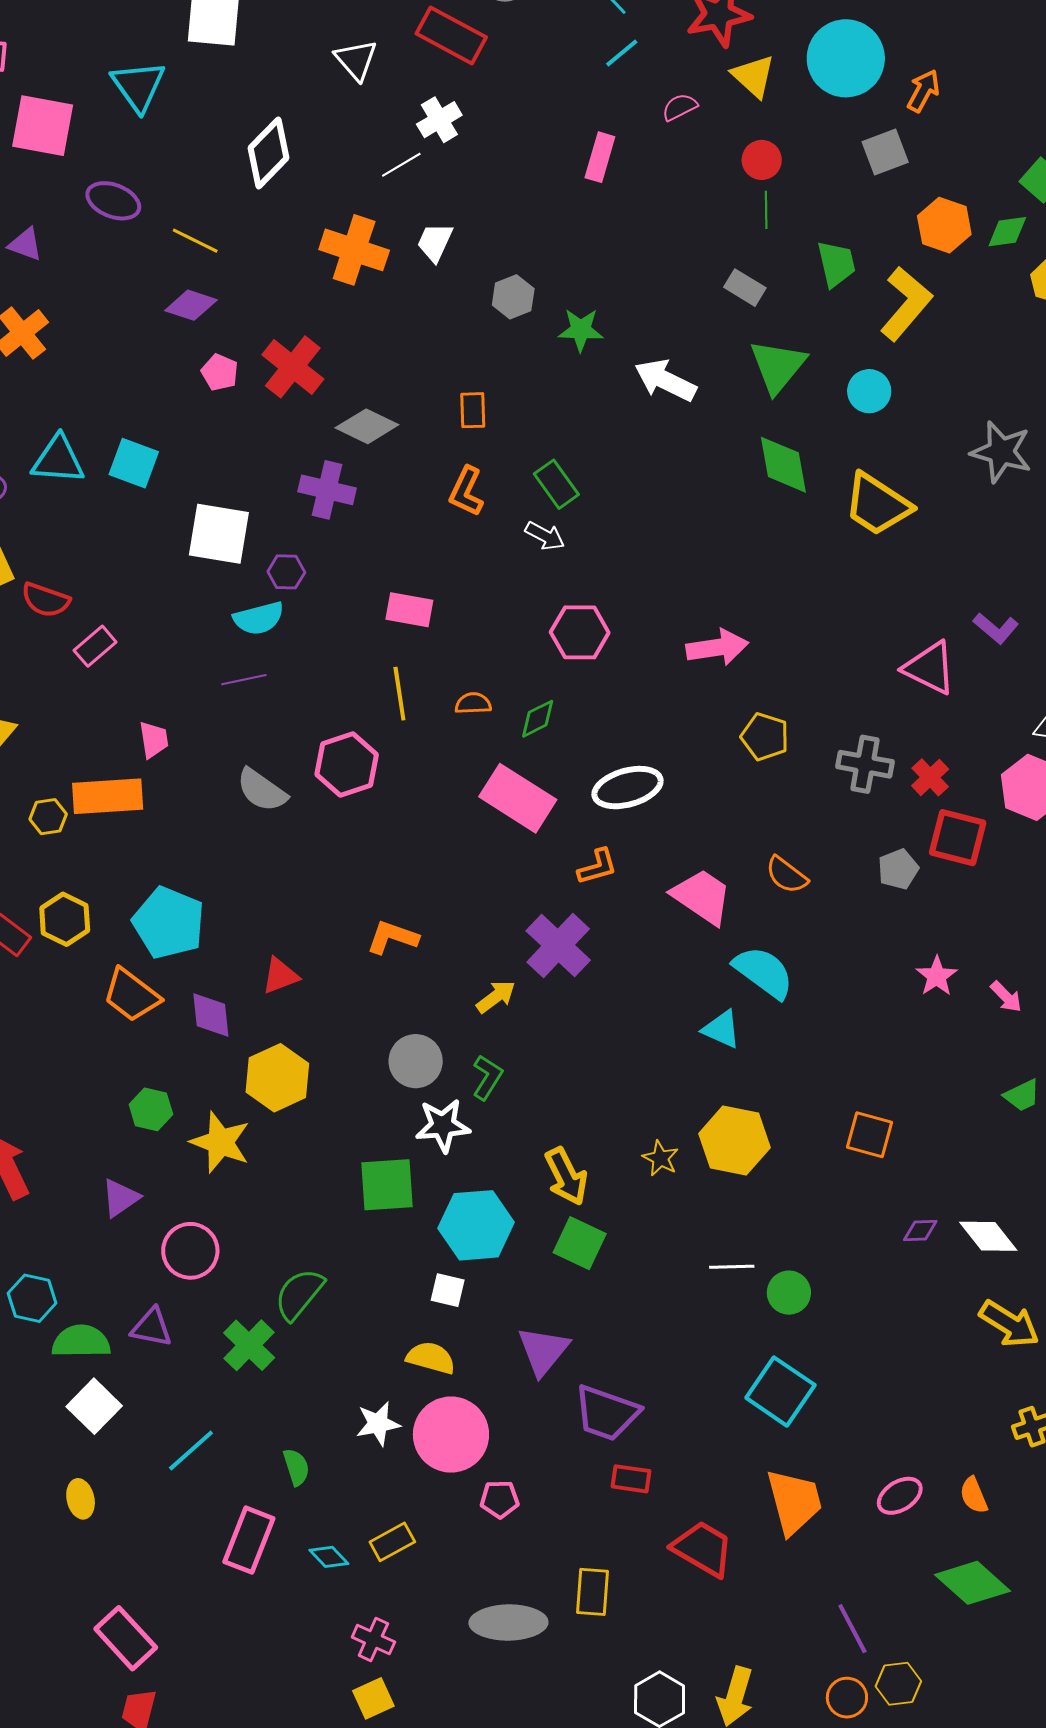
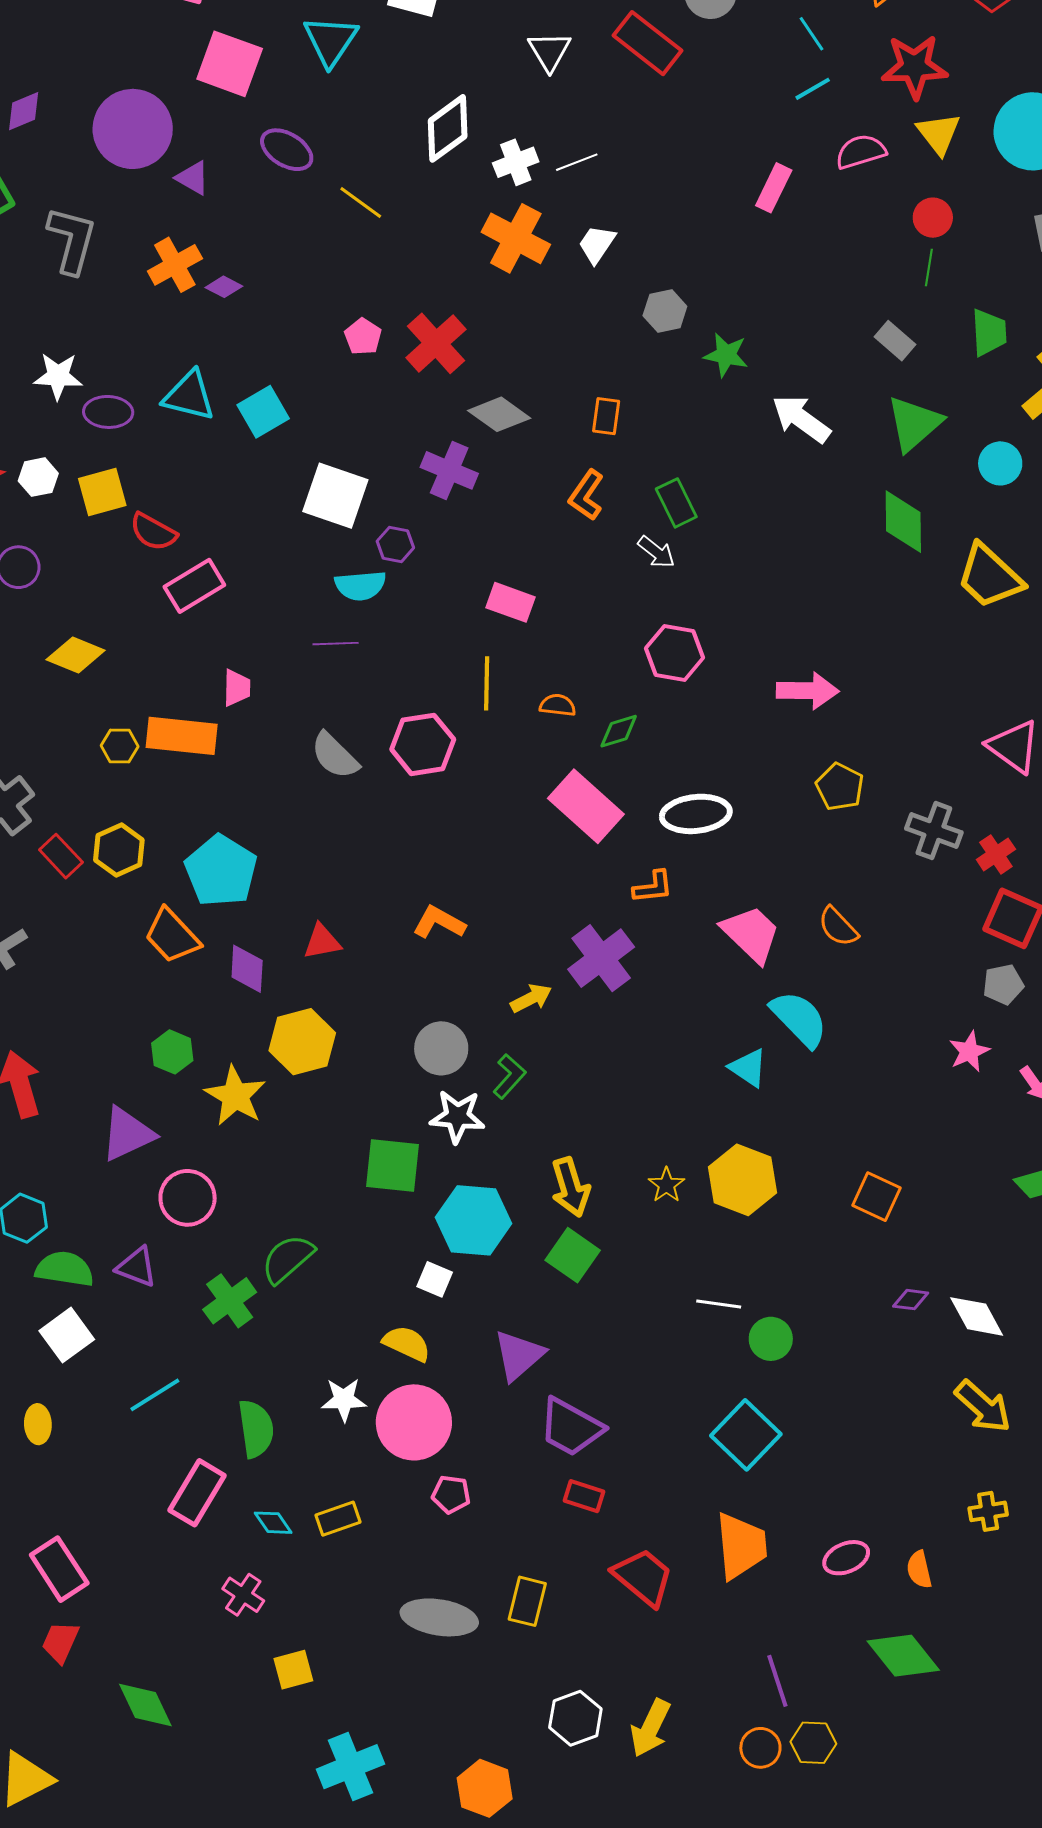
pink semicircle: (680, 107) -> (861, 152), size x1.4
white cross: (439, 120) -> (516, 162), moved
purple diamond: (191, 305) -> (224, 287), moved, size x0.7
cyan square: (134, 463) -> (263, 412), turned 30
pink rectangle: (95, 646) -> (194, 586), size x1.4
gray pentagon: (898, 869) -> (1003, 984), moved
purple triangle: (120, 1198) -> (127, 1134), size x1.4
green semicircle: (296, 1467) -> (256, 1429), size x1.5
pink cross: (373, 1640) -> (243, 1595), moved

